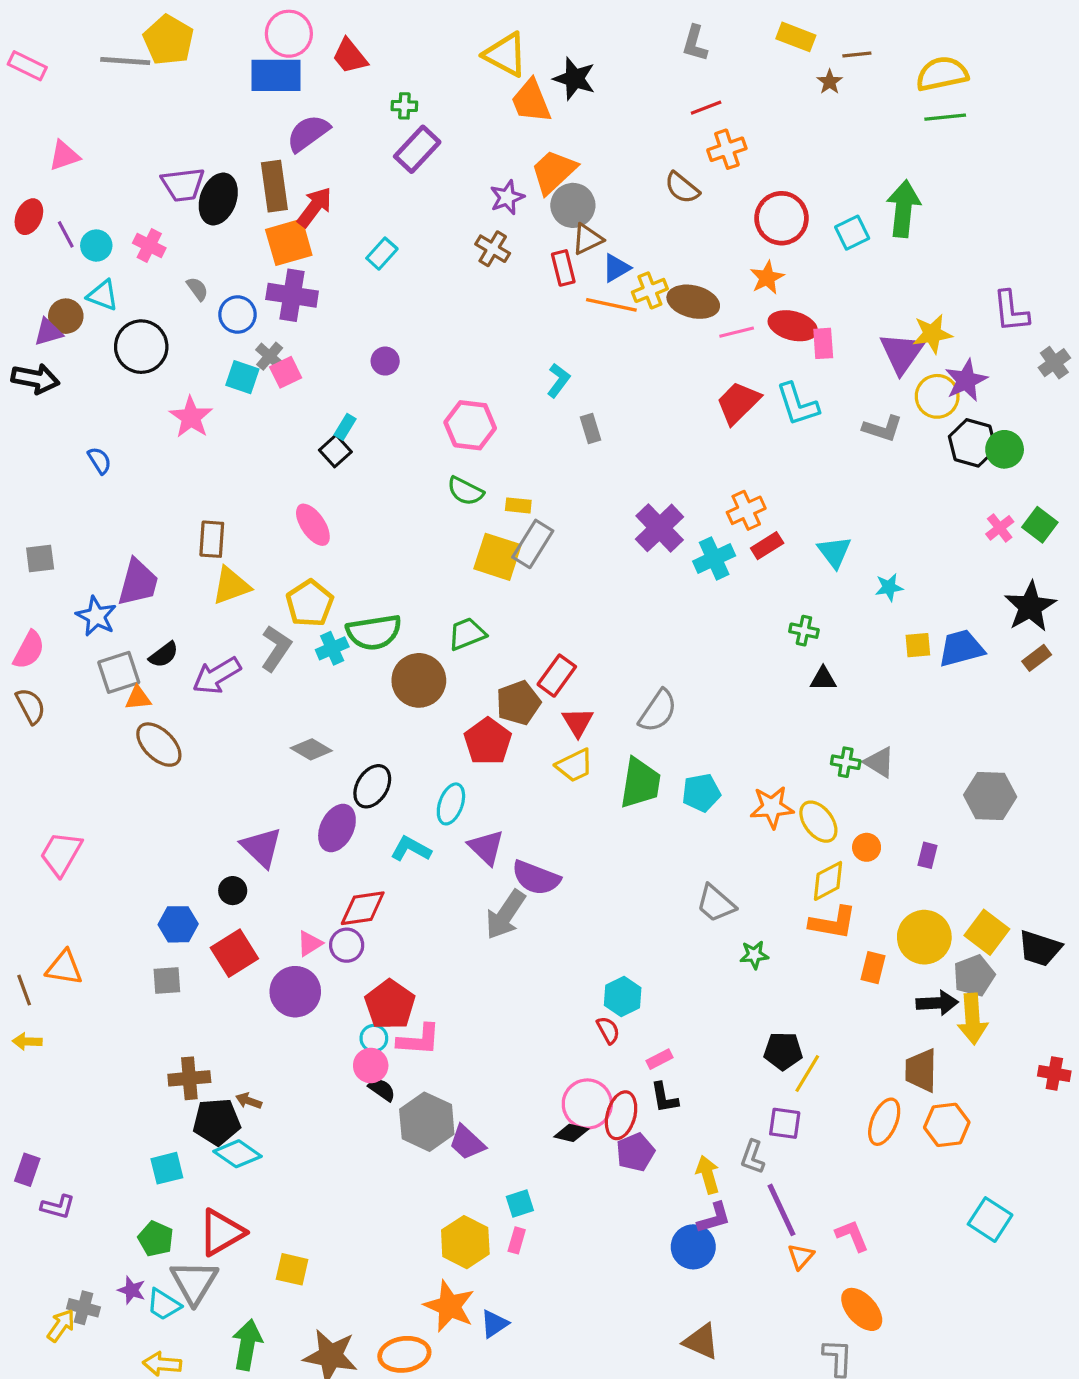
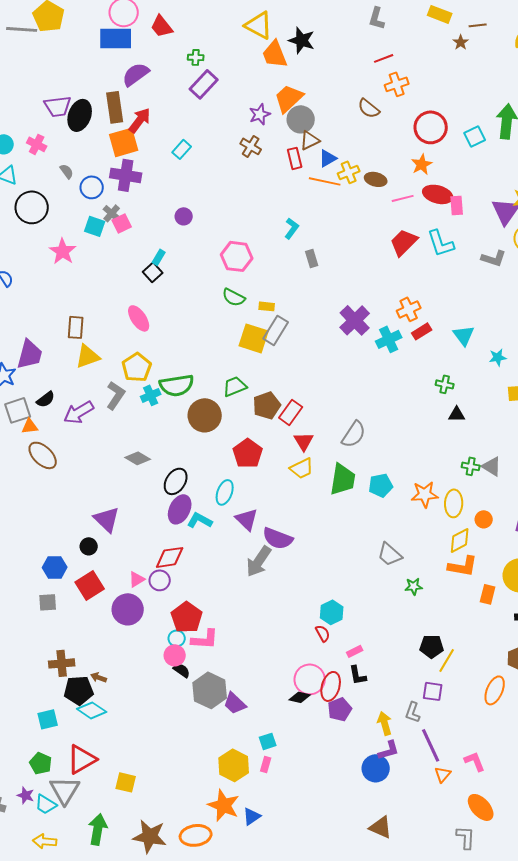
brown ellipse: (693, 302) -> (376, 179), size x0.7
brown pentagon: (518, 703) -> (267, 405), moved
yellow ellipse: (818, 822) -> (454, 503), turned 40
purple ellipse: (337, 828) -> (180, 509), moved

